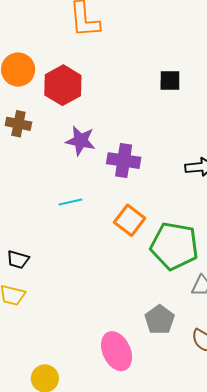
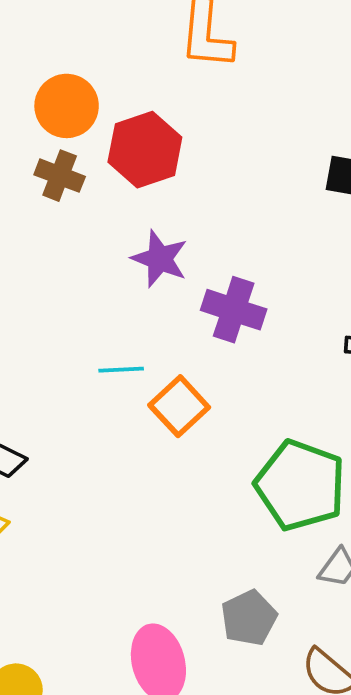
brown cross: (18, 124) -> (60, 176), moved
orange square: (130, 220) -> (179, 406), moved

